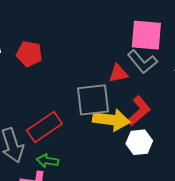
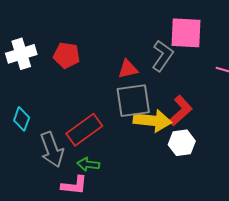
gray L-shape: (142, 62) -> (163, 56), moved, turned -104
red triangle: (118, 73) -> (128, 69), moved

